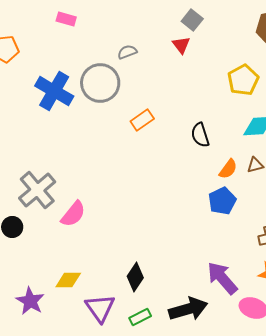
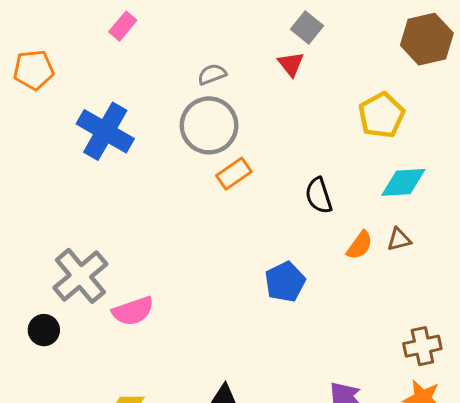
pink rectangle: (66, 19) -> (123, 26), turned -66
gray circle: (100, 83) -> (209, 125), moved
blue pentagon: (222, 201) -> (285, 282), moved
pink semicircle: (73, 214) -> (133, 311), turned 32

